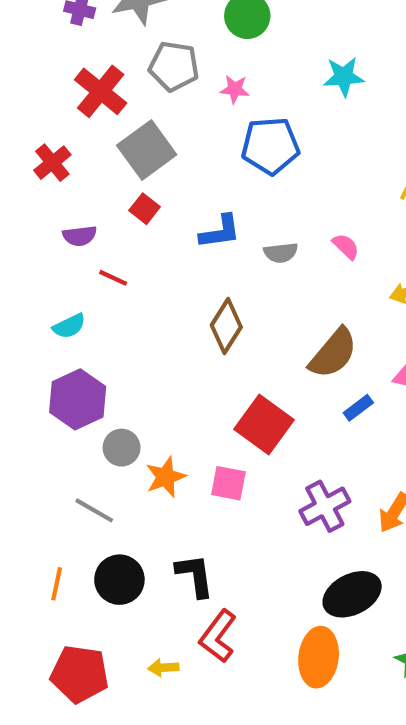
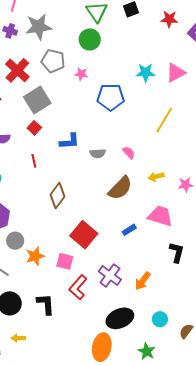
cyan star: (344, 77) -> (146, 73), moved
blue pentagon: (270, 146) -> (111, 97), moved
red line: (113, 278) -> (34, 161), moved, turned 48
brown diamond: (226, 326) -> (57, 196), moved
brown semicircle: (333, 353) -> (120, 188), moved
purple cross: (325, 506) -> (110, 276), turned -30
red L-shape: (218, 636) -> (78, 287), moved
yellow arrow: (163, 668) -> (18, 338), moved

